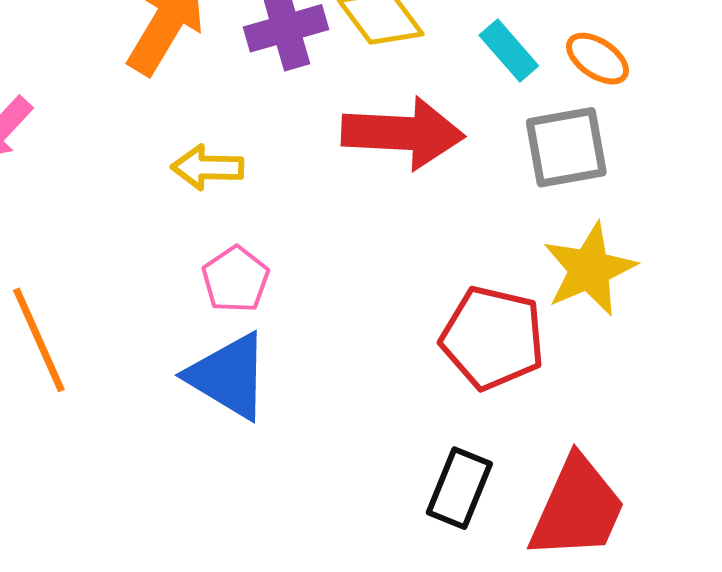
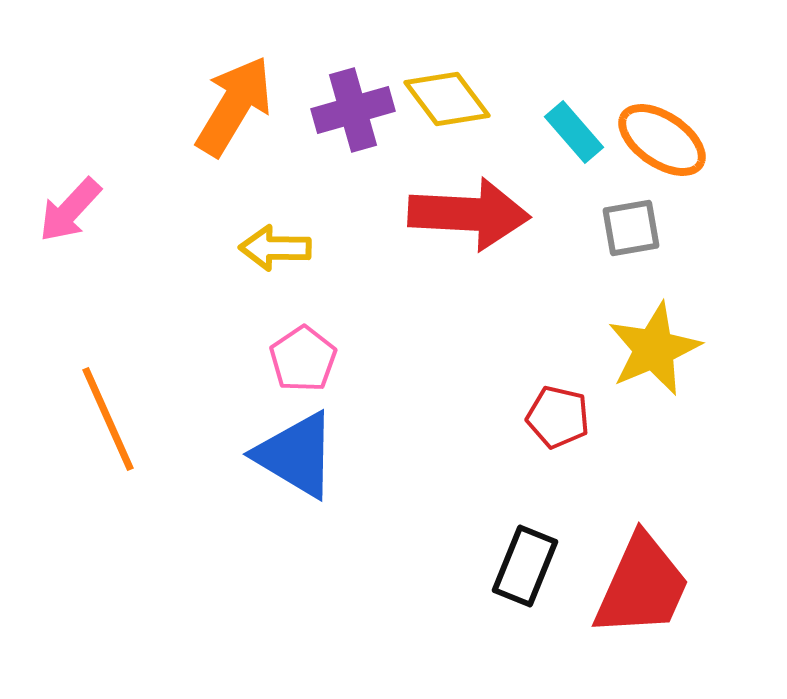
orange ellipse: (598, 59) -> (662, 140), size x1.4
gray square: (566, 147) -> (631, 228), size x0.7
red pentagon: (493, 338) -> (558, 417), size x0.6

